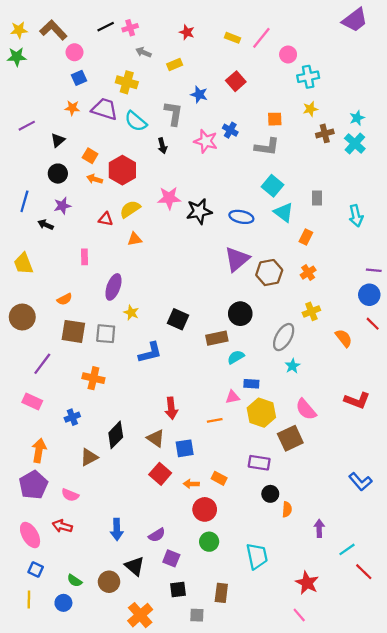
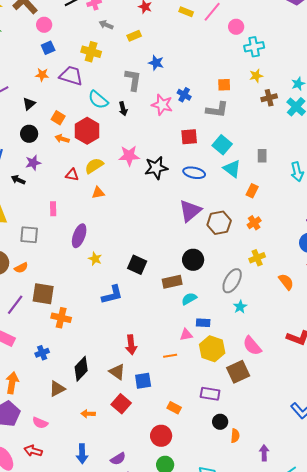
red square: (236, 81) -> (189, 137), moved, turned 36
cyan semicircle: (136, 121) -> (98, 100), moved
orange semicircle: (65, 299) -> (21, 268), moved
brown square: (73, 331) -> (43, 294), moved
gray square: (106, 334) -> (29, 235), moved
orange arrow: (191, 484) -> (88, 414), moved

